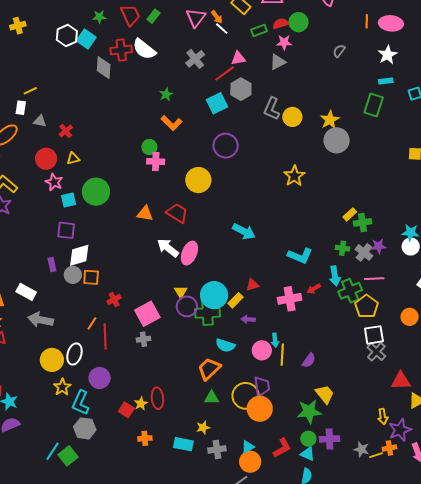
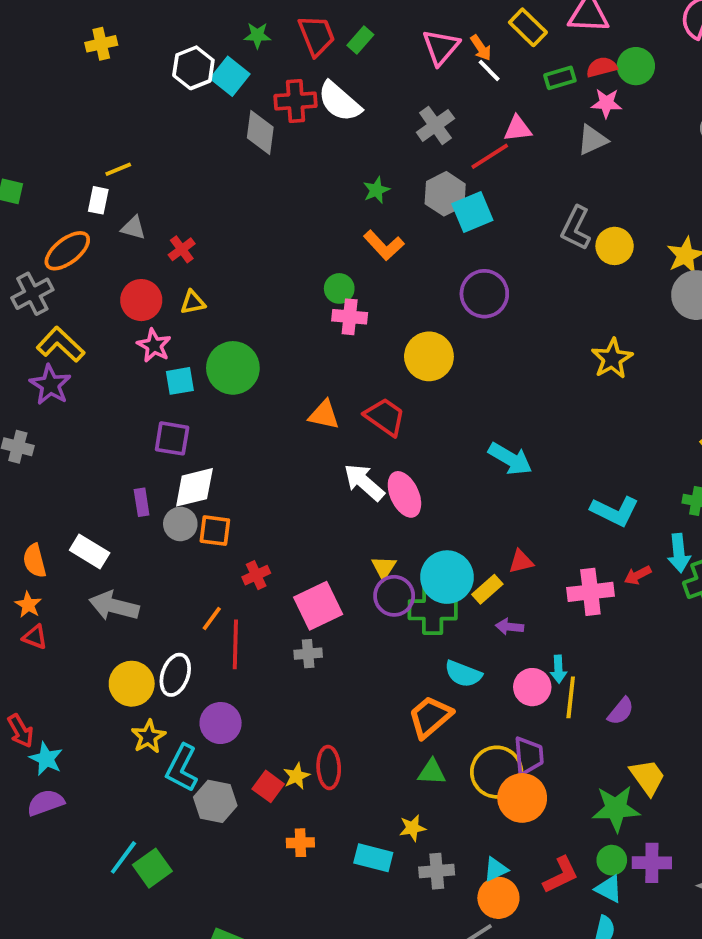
gray hexagon: (241, 89) -> (445, 194), moved
pink ellipse: (189, 253) -> (404, 494), turned -50
gray hexagon: (85, 428) -> (215, 801), moved

